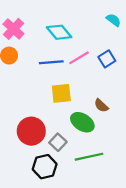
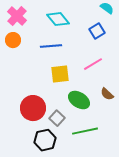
pink line: (79, 58) -> (93, 64), moved
blue square: (107, 59) -> (97, 31), moved
brown semicircle: (101, 106) -> (107, 94), moved

